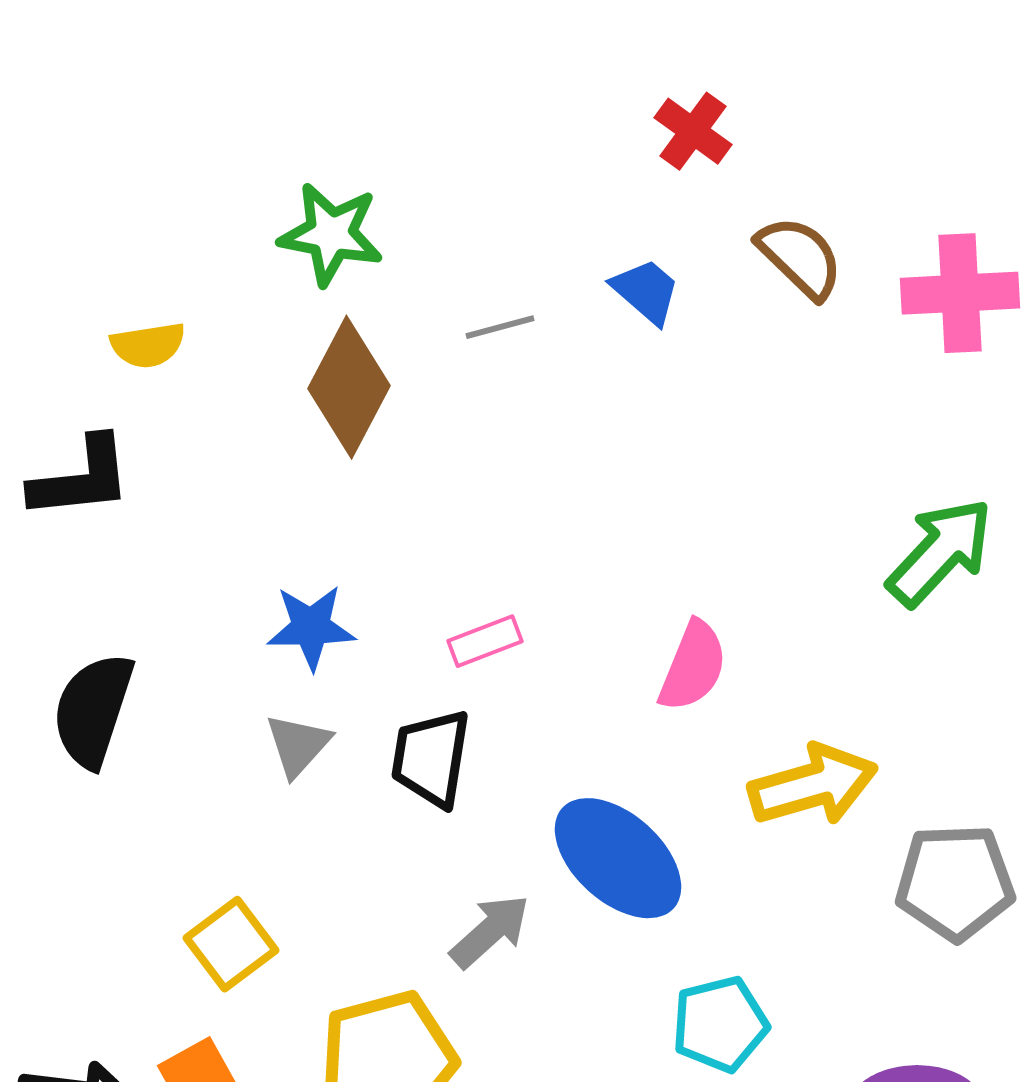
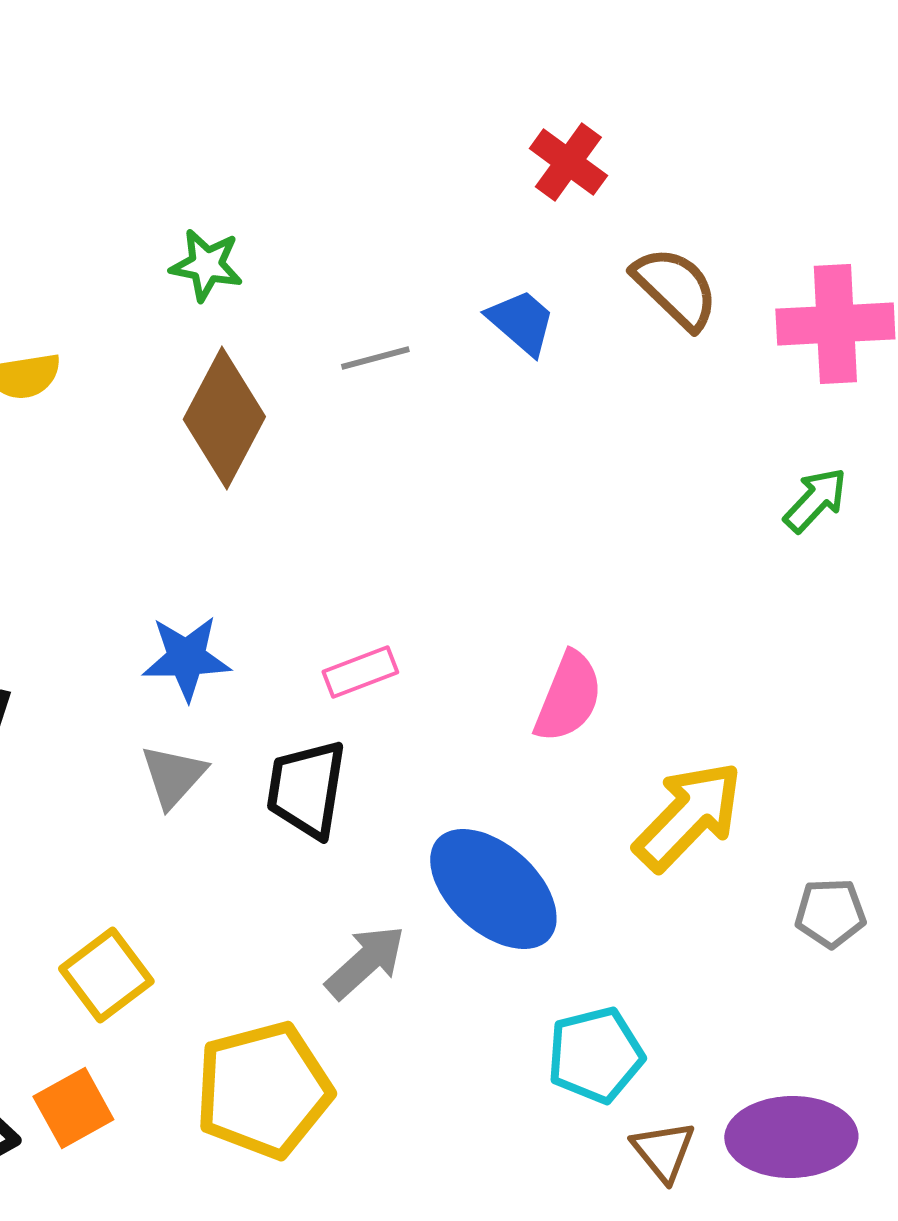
green star: (331, 234) -> (206, 265), size x0.7
green arrow: (940, 552) -> (815, 500), moved, size x0.6
yellow arrow: (813, 785) -> (688, 816), turned -30
gray pentagon: (955, 882) -> (830, 913), size x0.6

